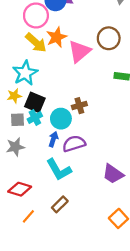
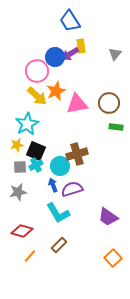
brown circle: (109, 38) -> (109, 103), moved
pink triangle: (79, 51) -> (77, 104), turned 30
brown cross: (79, 106) -> (77, 154), size x1.5
blue arrow: (53, 139) -> (53, 185), turned -40

